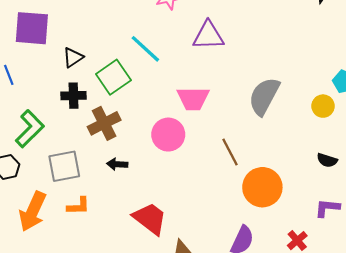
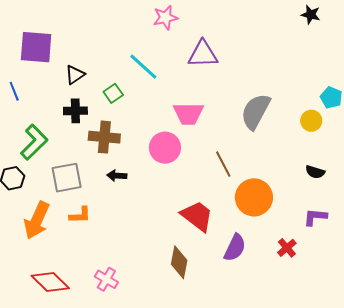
green square: (113, 77) -> (113, 93), size x0.6
brown cross: (104, 123) -> (104, 137), turned 32
red trapezoid: (150, 219) -> (197, 216), moved

